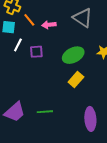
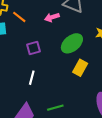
pink arrow: (49, 25) -> (52, 17), moved
white line: (18, 45) -> (32, 78), moved

